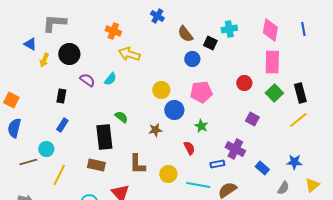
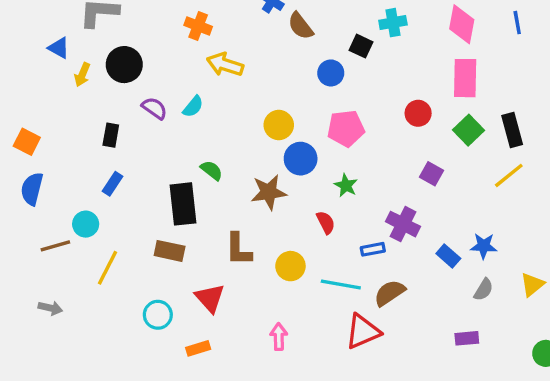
brown semicircle: (185, 34) -> (301, 26), moved
brown star: (155, 130) -> (269, 192), size x1.5
blue star: (294, 162) -> (484, 246), moved

